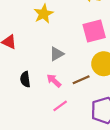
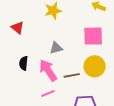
pink arrow: (54, 81) -> (48, 70), size x1.6

